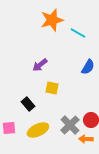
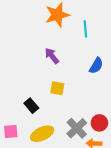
cyan line: (78, 33) -> (85, 29), turned 56
purple arrow: (40, 65) -> (52, 56), moved, turned 91

